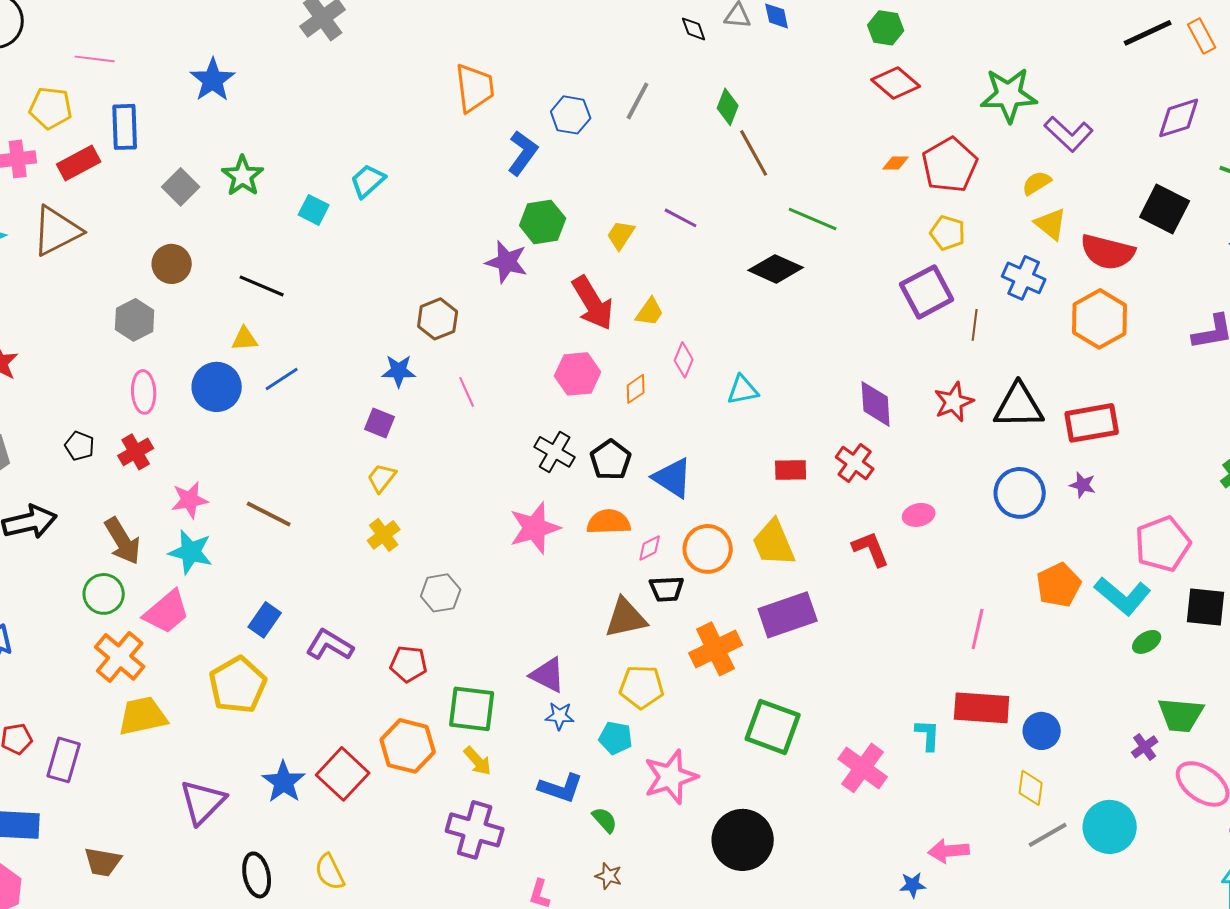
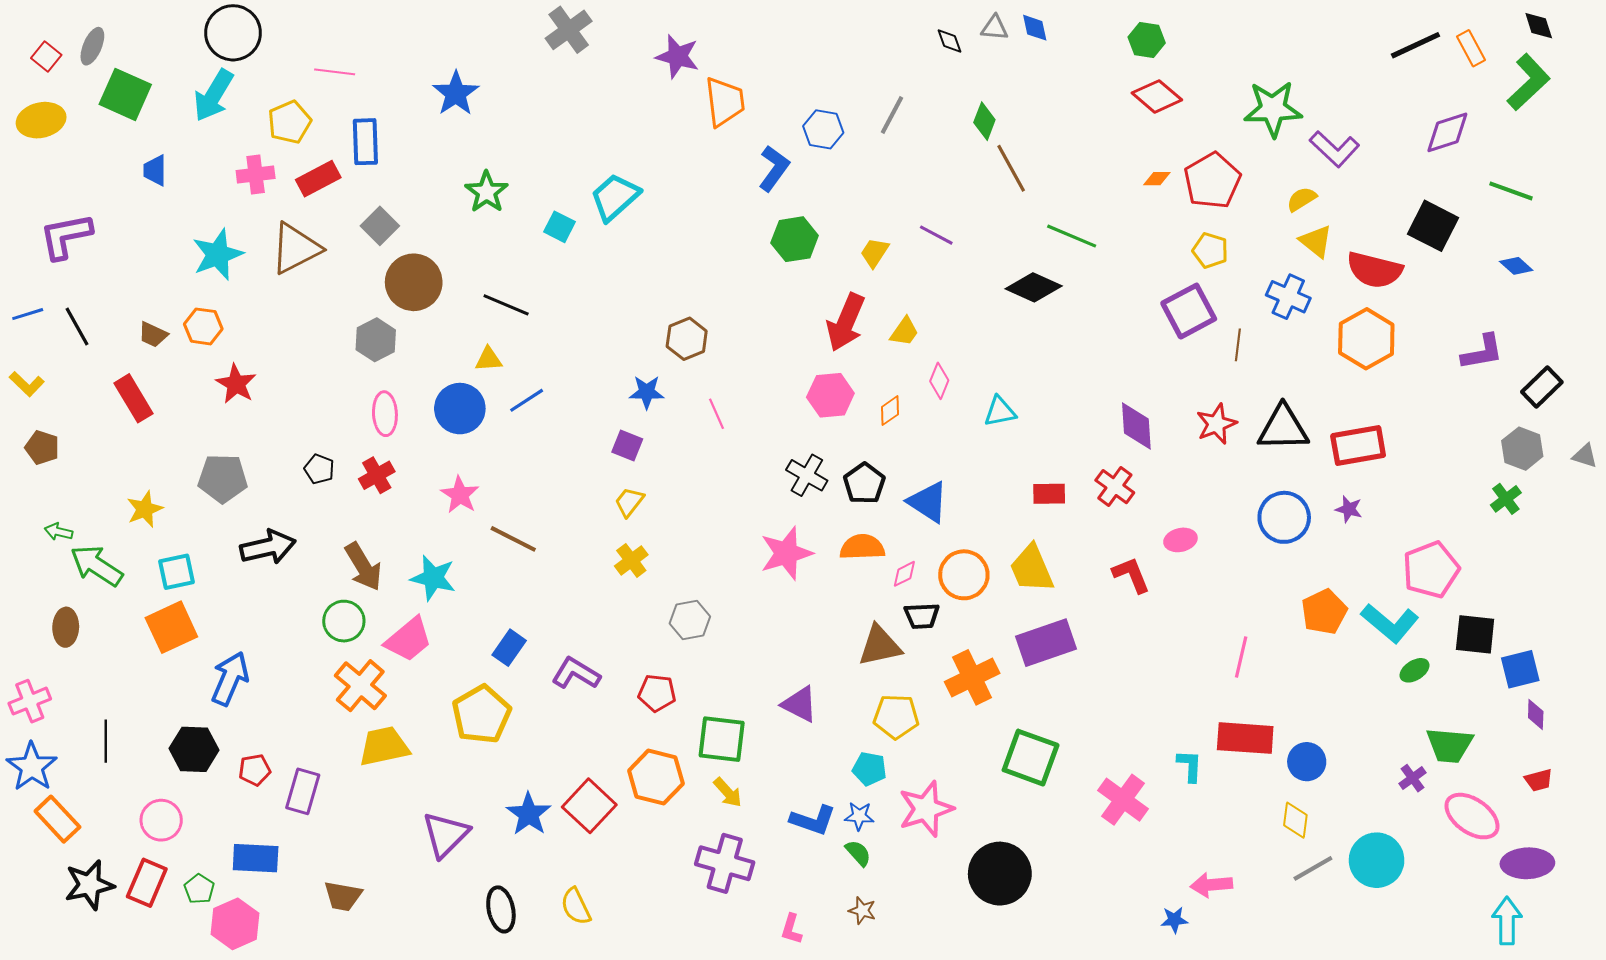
yellow pentagon: (51, 108) -> (289, 122), turned -30
cyan trapezoid: (368, 181) -> (615, 197), size x1.4
gray square: (181, 187) -> (380, 226), moved
purple star: (507, 262) -> (677, 56), moved
brown circle: (172, 264) -> (414, 282), size x1.4
red arrow: (593, 303) -> (846, 322), turned 54
pink star: (190, 500) -> (460, 495), moved, turned -30
blue star: (560, 716) -> (859, 816), moved

